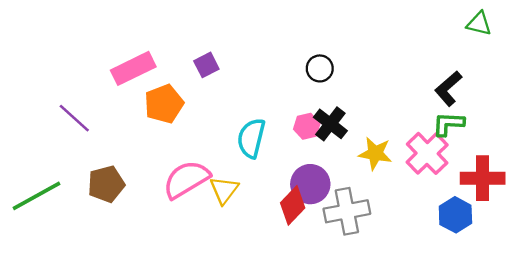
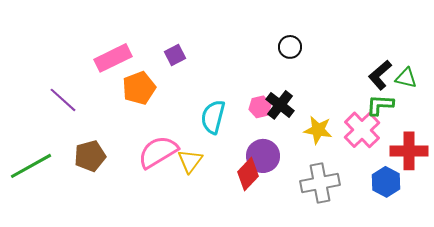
green triangle: (479, 24) -> (406, 78), moved
black circle: (320, 68) -> (290, 47), moved
gray cross: (347, 211) -> (320, 183), moved

